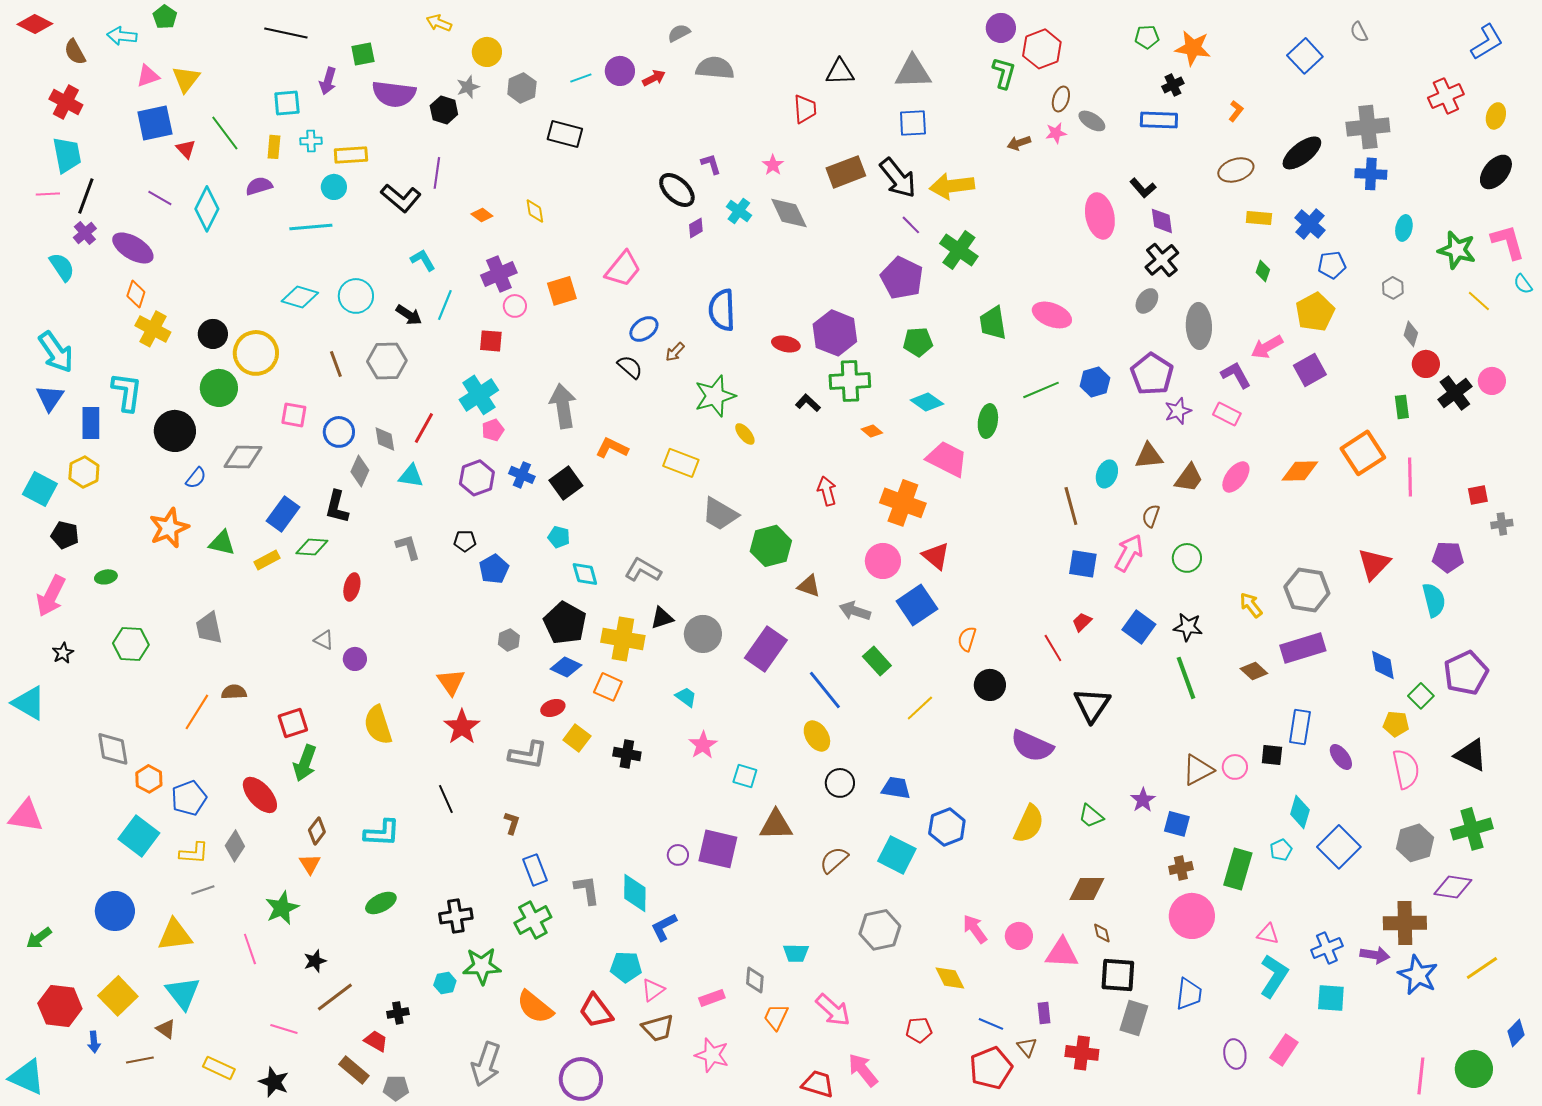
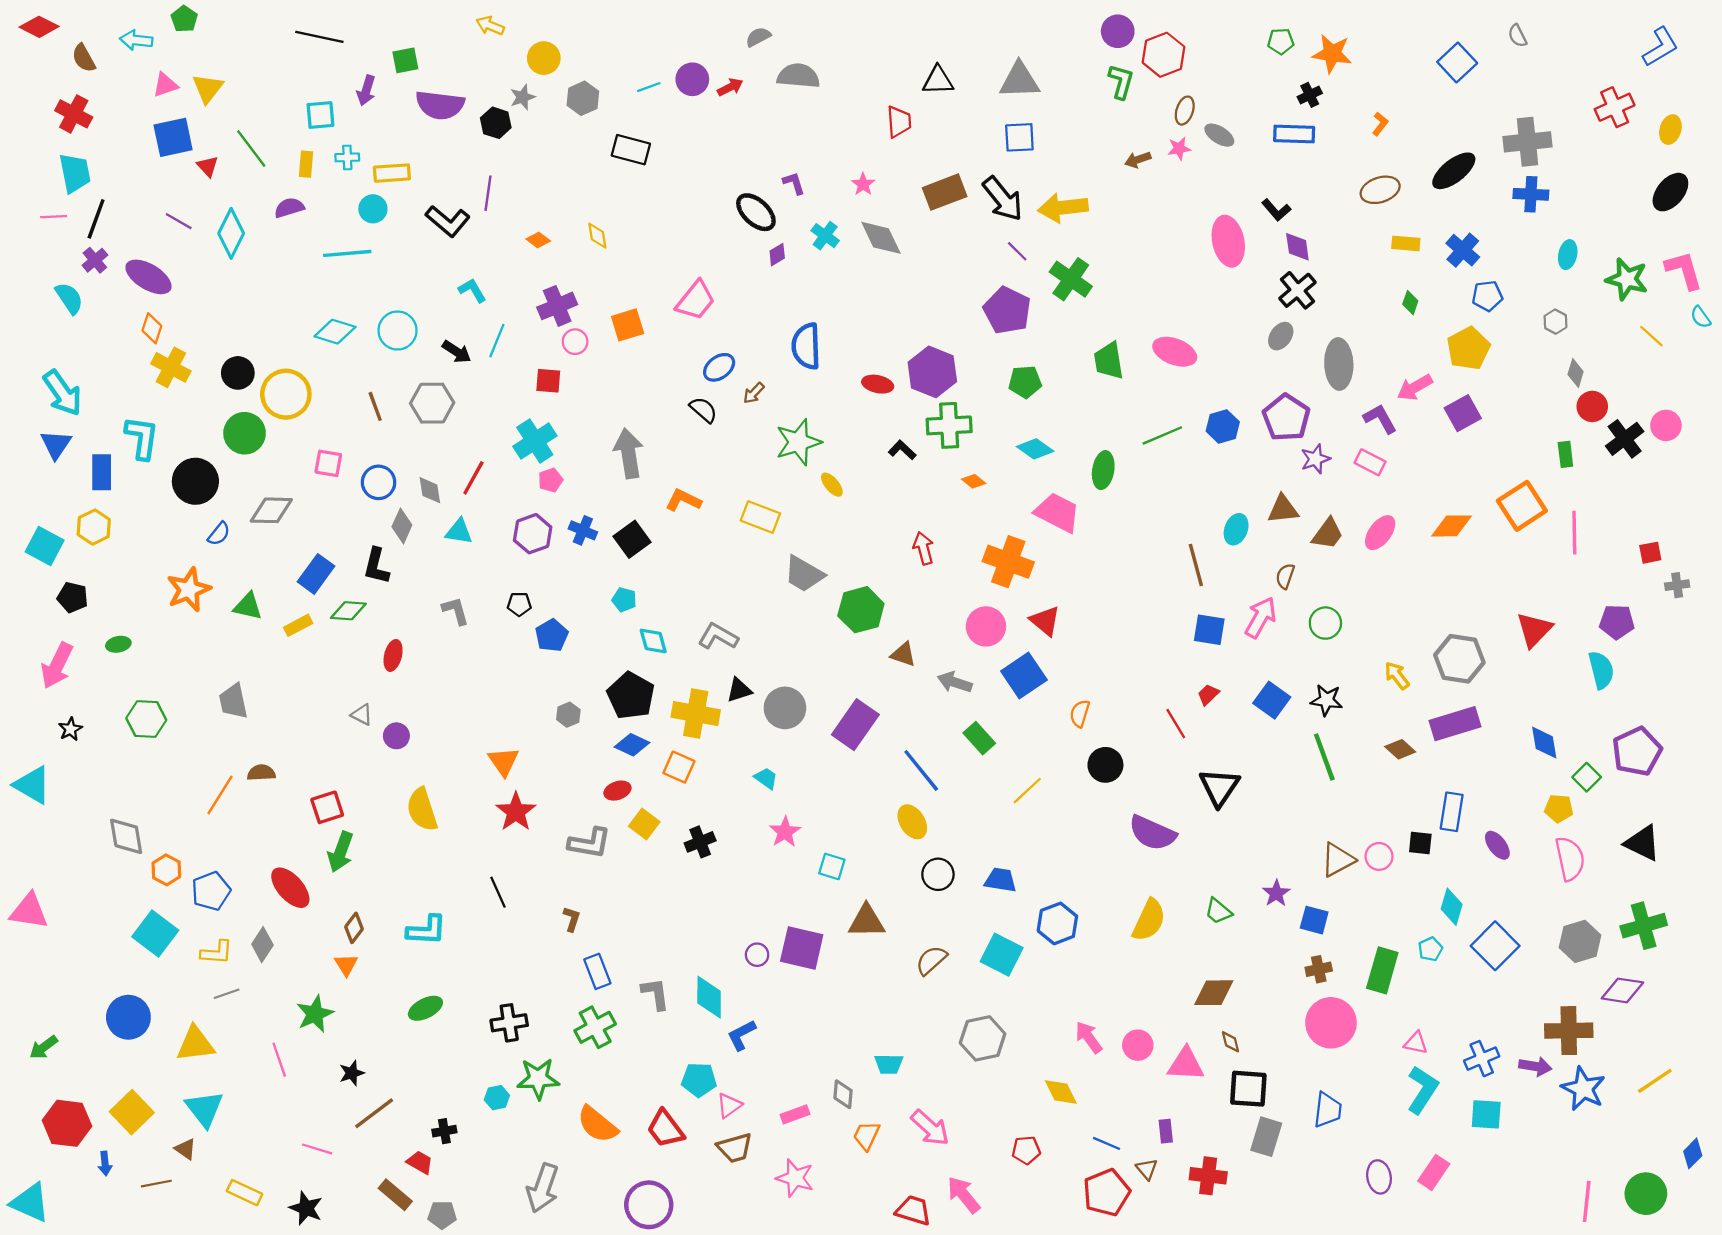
black cross: (627, 754) -> (700, 842), turned -32

